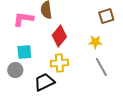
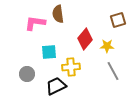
red diamond: (59, 36) -> (85, 39), moved
cyan square: (24, 52) -> (49, 52), moved

